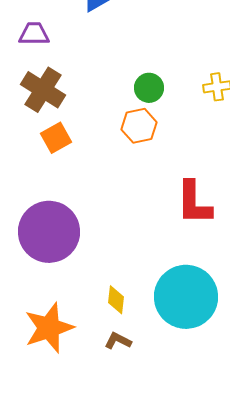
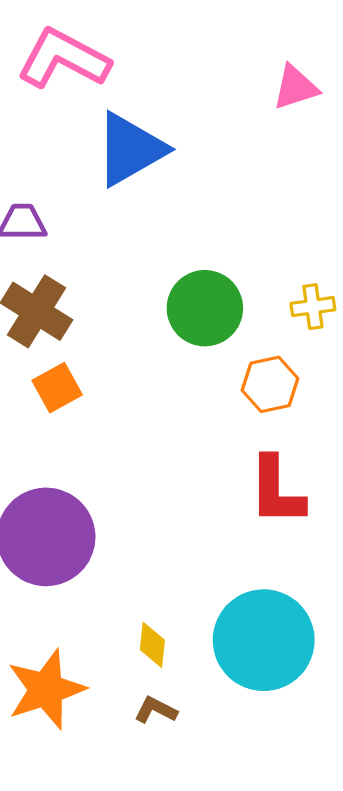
green circle: (149, 88) -> (205, 308), size x1.6
orange hexagon: (139, 126) -> (270, 384), moved

